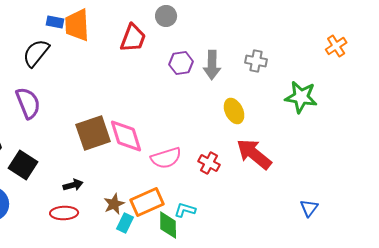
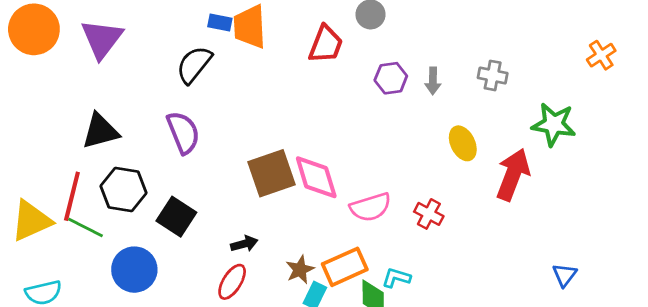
gray arrow: (212, 65) -> (433, 81), size x0.7
red arrow: (254, 154) -> (513, 175), moved, turned 72
red ellipse: (64, 213) -> (232, 282), turned -56

